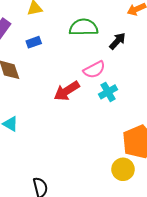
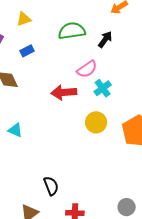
red arrow: (67, 91) -> (64, 92), turned 35
yellow circle: (123, 169) -> (96, 122), moved

